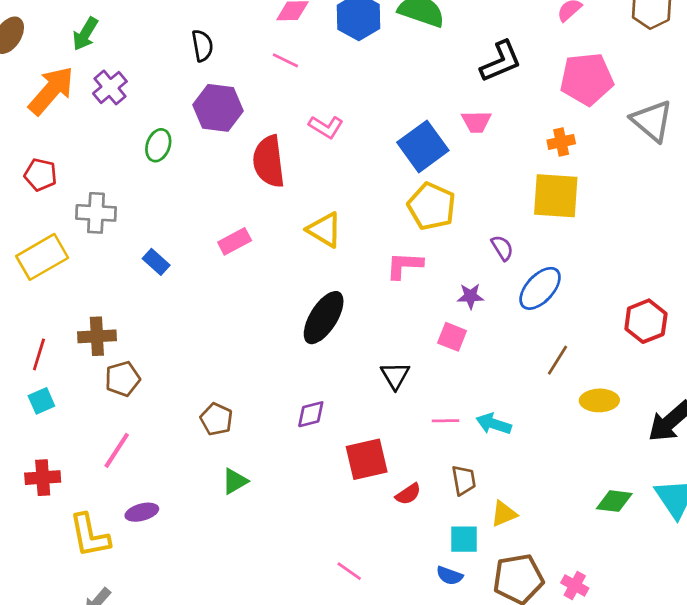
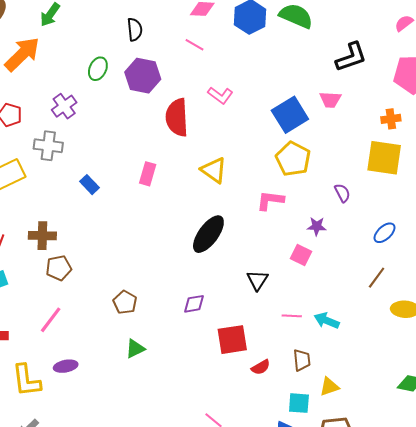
purple cross: (110, 87) -> (64, 106), moved
green ellipse: (158, 145) -> (98, 69), moved
pink rectangle: (235, 241) -> (148, 174), turned -50
blue ellipse: (540, 288) -> (385, 233), moved, size x0.7

